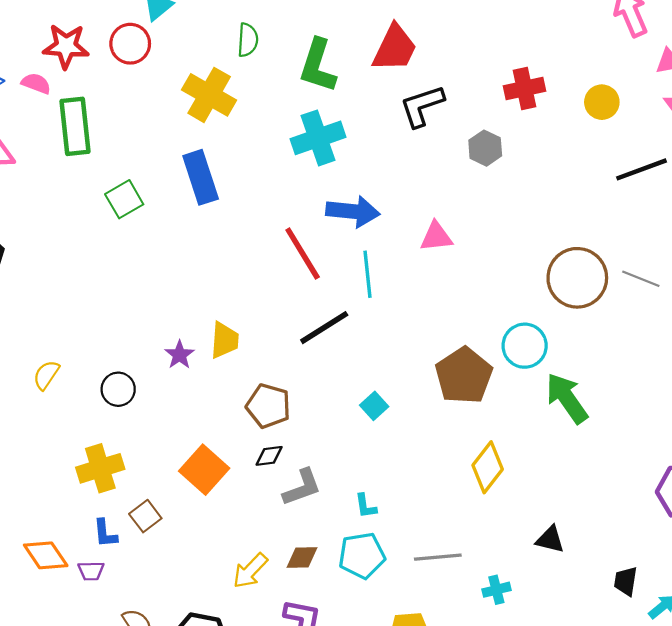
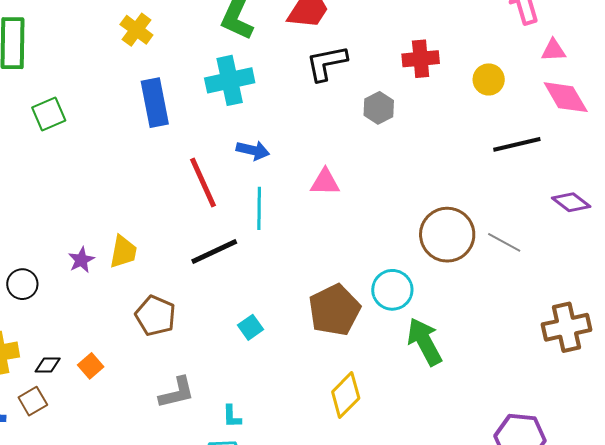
yellow cross: (209, 95) -> (136, 30), size x0.7
blue rectangle: (201, 177) -> (155, 103), moved
blue arrow: (353, 211) -> (253, 150), size x0.7
black diamond: (269, 456) -> (48, 365), moved
orange square: (204, 470) -> (91, 366), size x0.6

